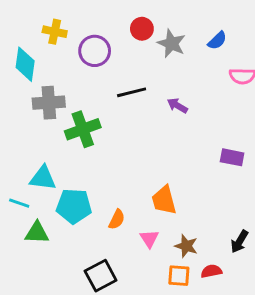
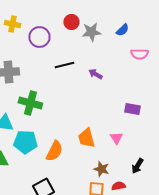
gray star: (171, 44) -> (91, 32), turned -30
green cross: (83, 129) -> (30, 103), moved, turned 35
orange semicircle: (117, 219) -> (54, 151), size x1.5
pink triangle: (149, 239) -> (116, 138), moved

